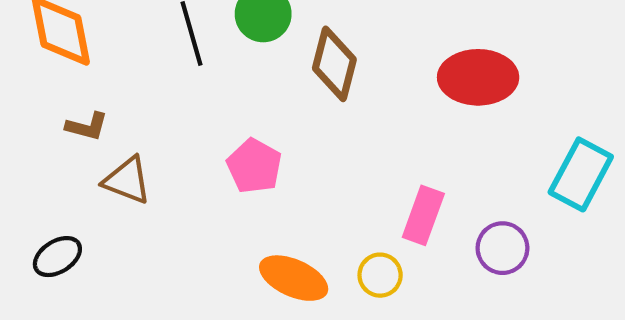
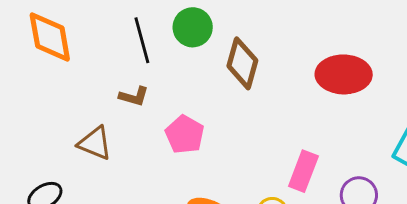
brown L-shape: (87, 126) -> (134, 96), moved

